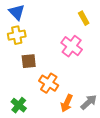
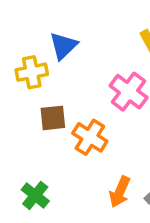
blue triangle: (17, 12) -> (63, 46), moved, turned 30
orange cross: (49, 83) -> (90, 137), moved

